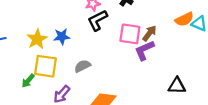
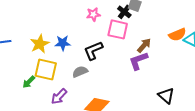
black L-shape: (97, 20) -> (93, 51), moved
pink square: (130, 34) -> (118, 29), moved
black triangle: (177, 86) -> (166, 96), turned 36

